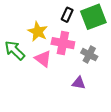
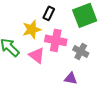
black rectangle: (67, 15) -> (49, 13), moved
yellow star: (38, 31) -> (32, 29), turned 30

